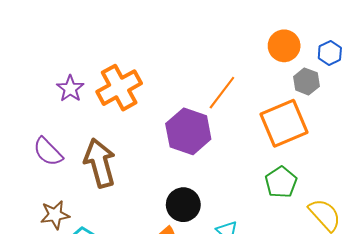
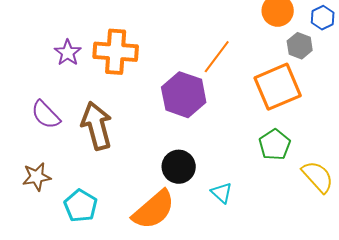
orange cross: (119, 88) -> (116, 52), turned 33
brown star: (55, 215) -> (37, 177), moved

